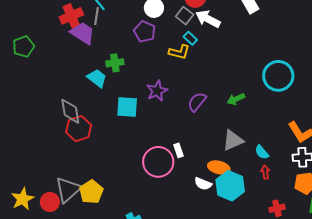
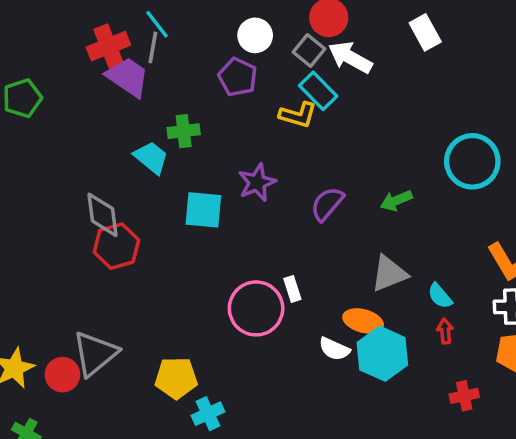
cyan rectangle: (190, 38) -> (318, 91), size x1.5
yellow pentagon: (91, 192) -> (176, 378), moved, turned 30

